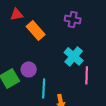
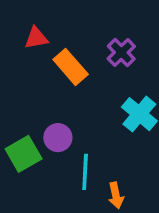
purple cross: (73, 19) -> (121, 52), moved, turned 35

